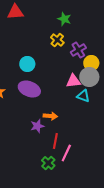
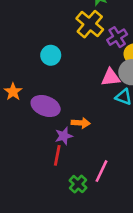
yellow cross: (57, 40) -> (90, 24), size x1.5
purple ellipse: (29, 89) -> (46, 106), moved
red line: (55, 141) -> (57, 155), moved

